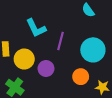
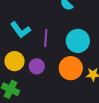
orange circle: (81, 77) -> (71, 68), size x1.5

